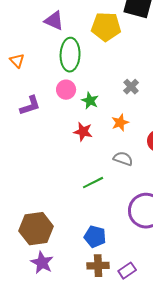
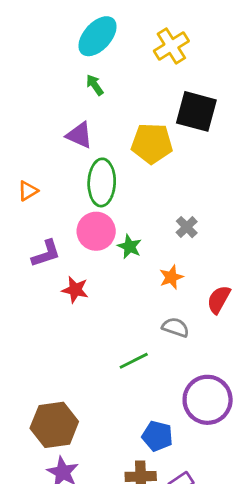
orange triangle: (17, 61) -> (28, 191), turned 42
pink circle: (66, 90) -> (96, 231), size x1.4
red star: (83, 132) -> (75, 290), moved
blue pentagon: (95, 237) -> (157, 436), moved

